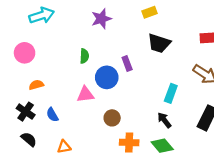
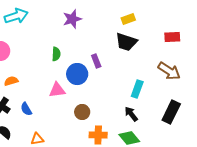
yellow rectangle: (149, 12) -> (128, 19), moved

